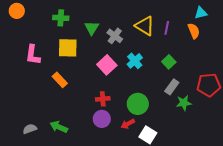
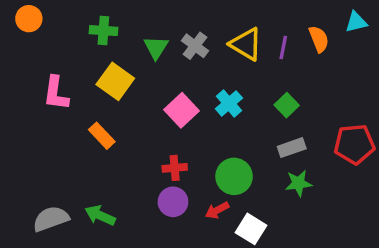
cyan triangle: (201, 13) -> (356, 22), moved
orange semicircle: (194, 31) -> (319, 39), moved
gray cross: (115, 36) -> (195, 46), moved
yellow square: (68, 48) -> (115, 81), turned 35
gray rectangle: (172, 87) -> (292, 148), turned 35
green star: (184, 103) -> (298, 183), moved
gray semicircle: (30, 129) -> (51, 219), size x1.5

